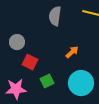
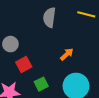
red square: (30, 62) -> (24, 65), turned 35

